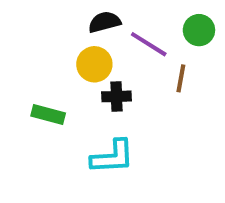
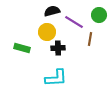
green rectangle: (48, 115) -> (22, 48), moved

